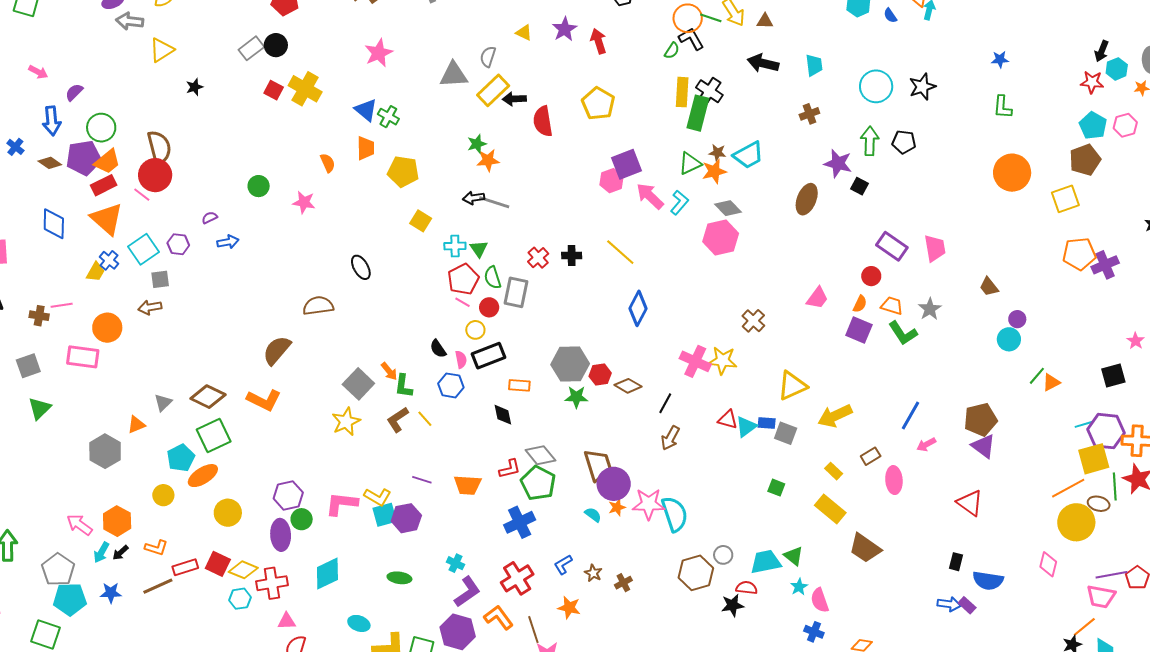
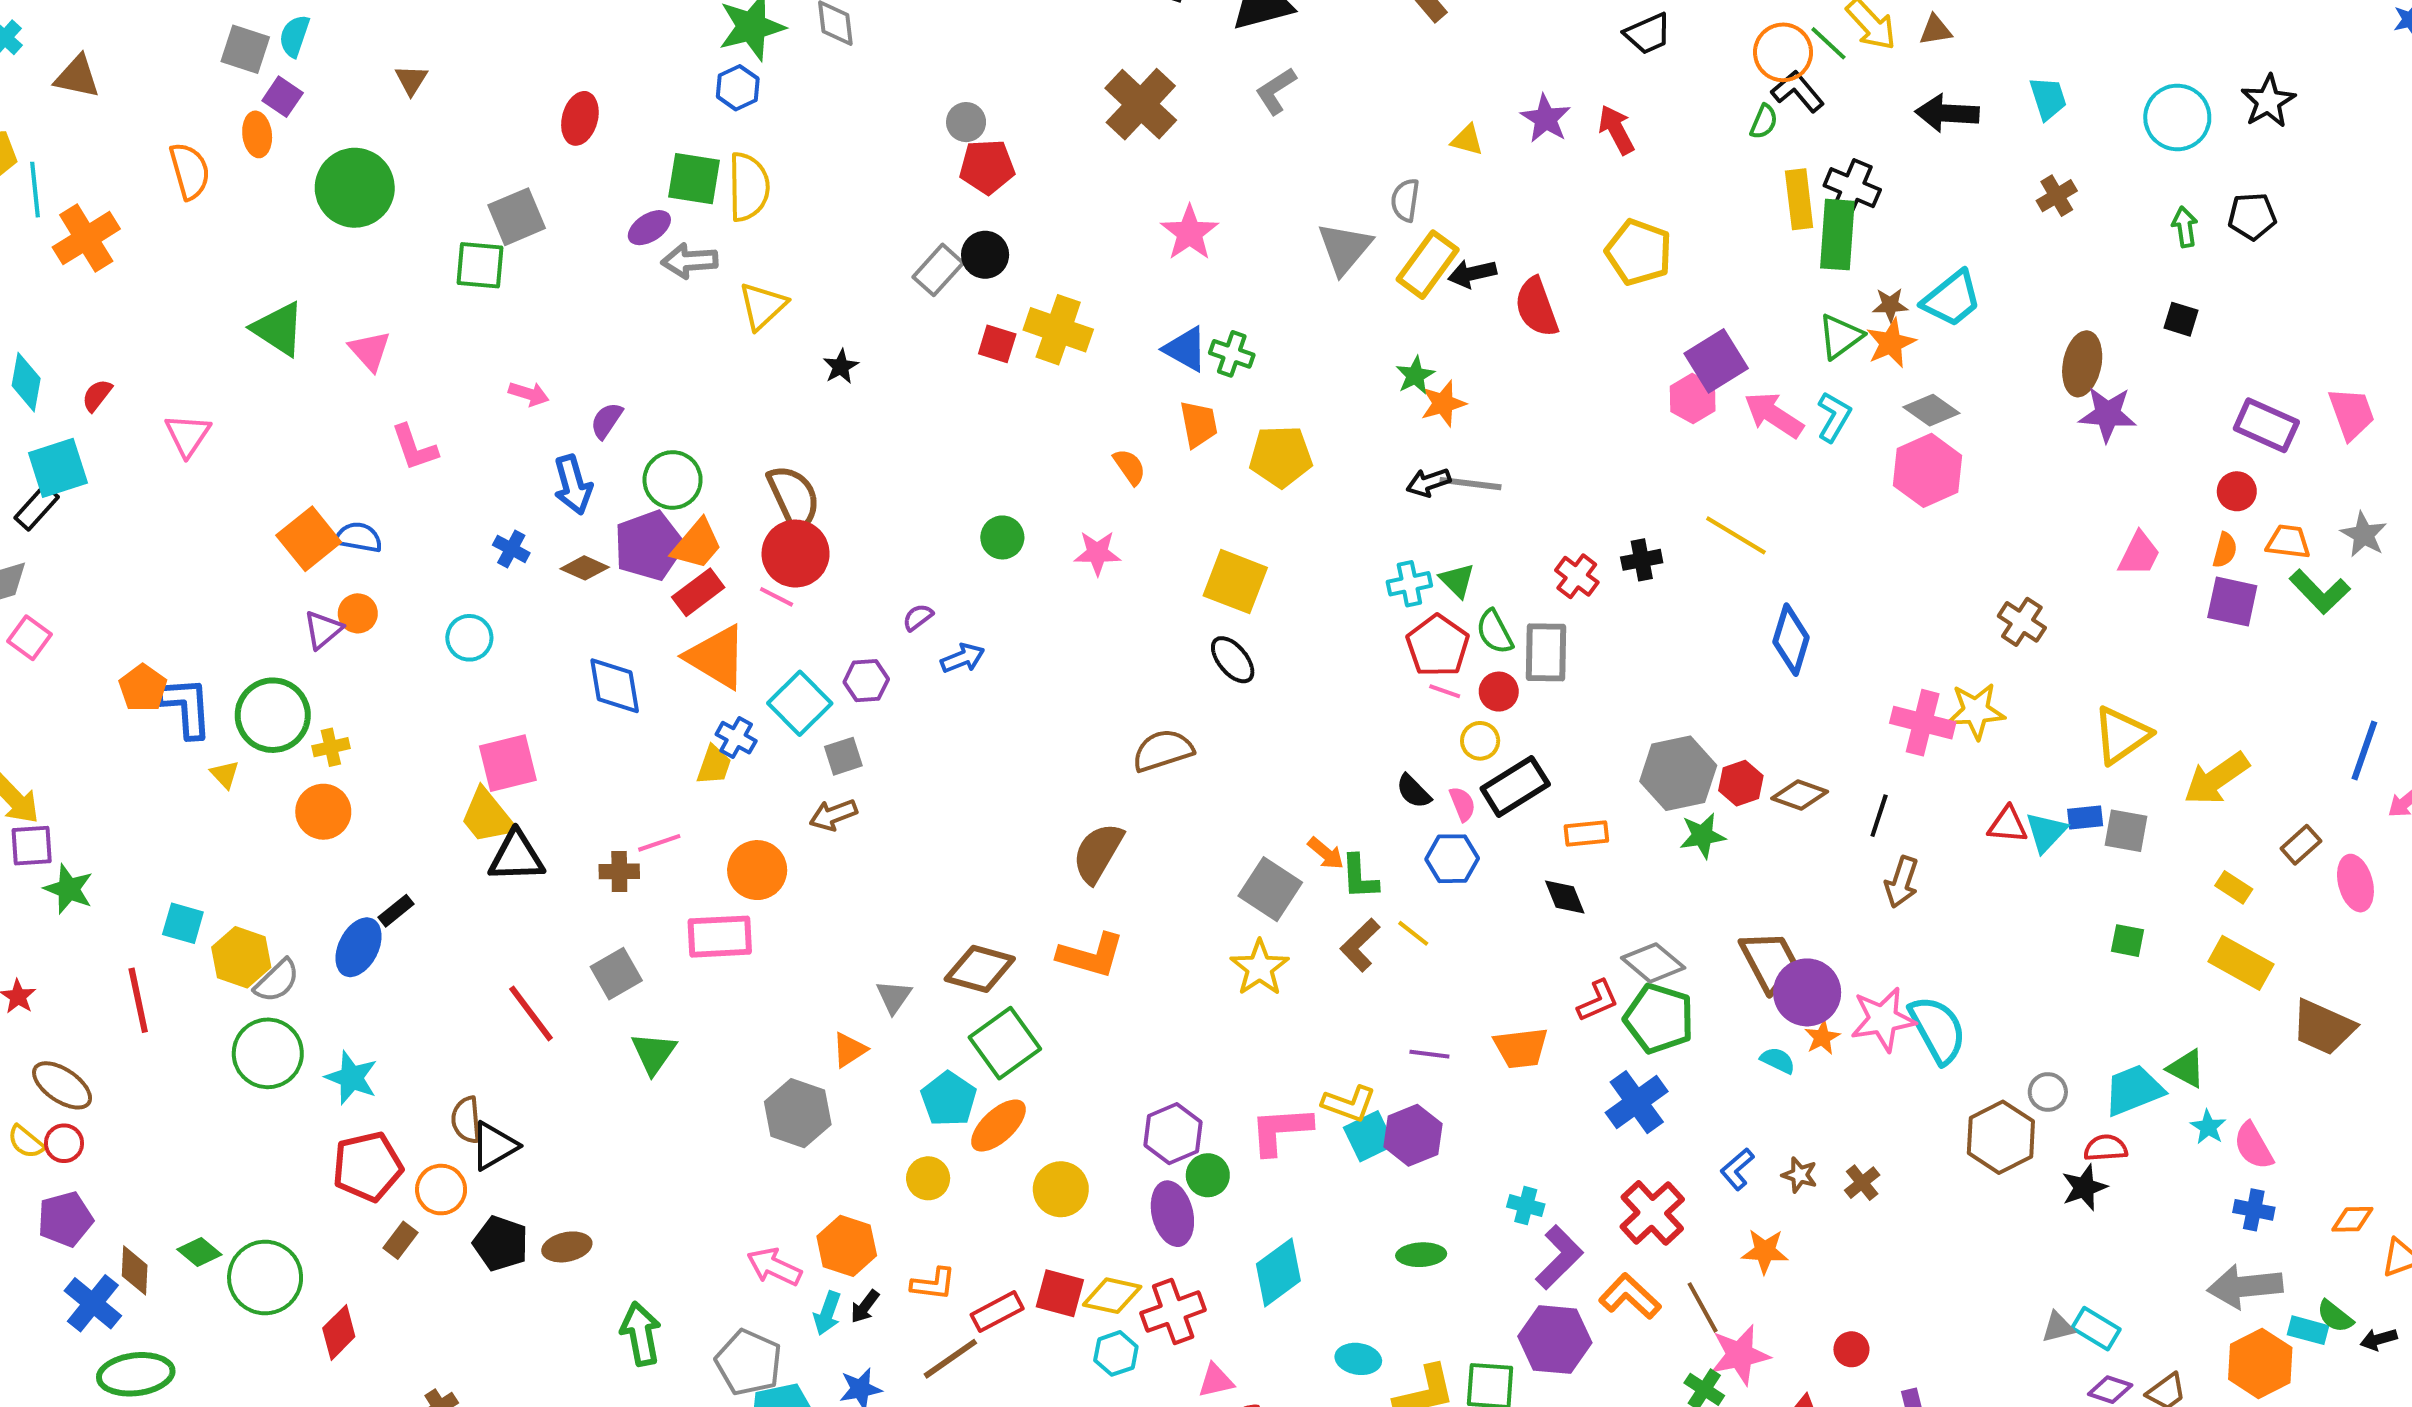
green line: (711, 18) -> (1828, 43), turned 35
gray triangle: (454, 75) -> (1345, 248), turned -36
green arrow: (870, 141) -> (2185, 227), size x0.7
purple star: (838, 163) -> (2108, 414), moved
yellow square: (421, 221) -> (1235, 582), moved, size x1.5

